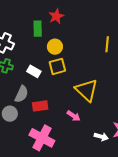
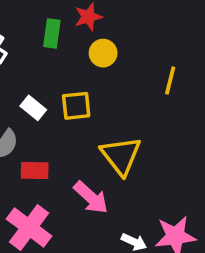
yellow circle: (55, 47) -> (103, 53), moved
pink arrow: (74, 116) -> (91, 197), size x1.5

